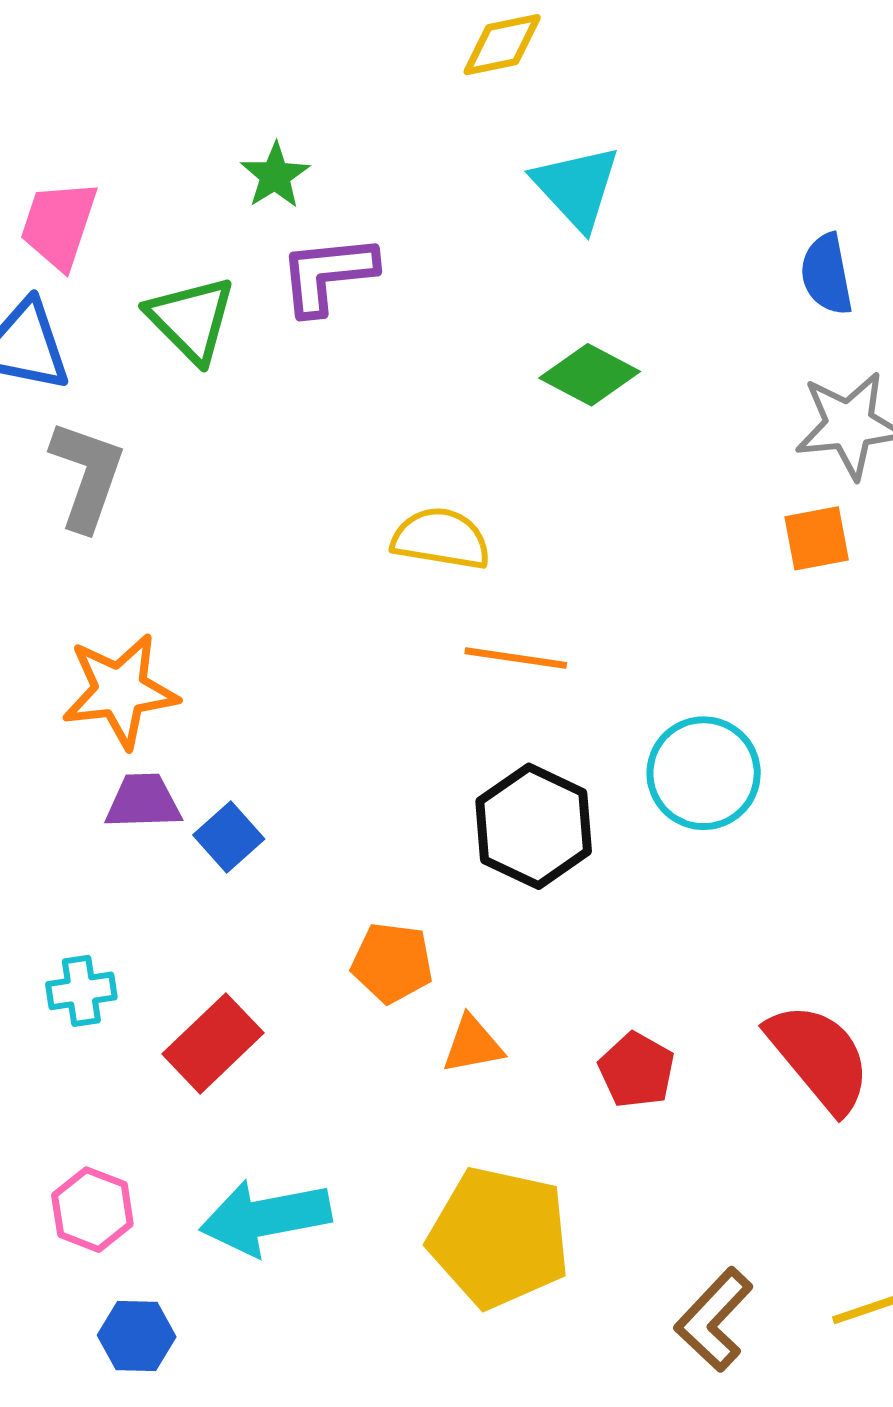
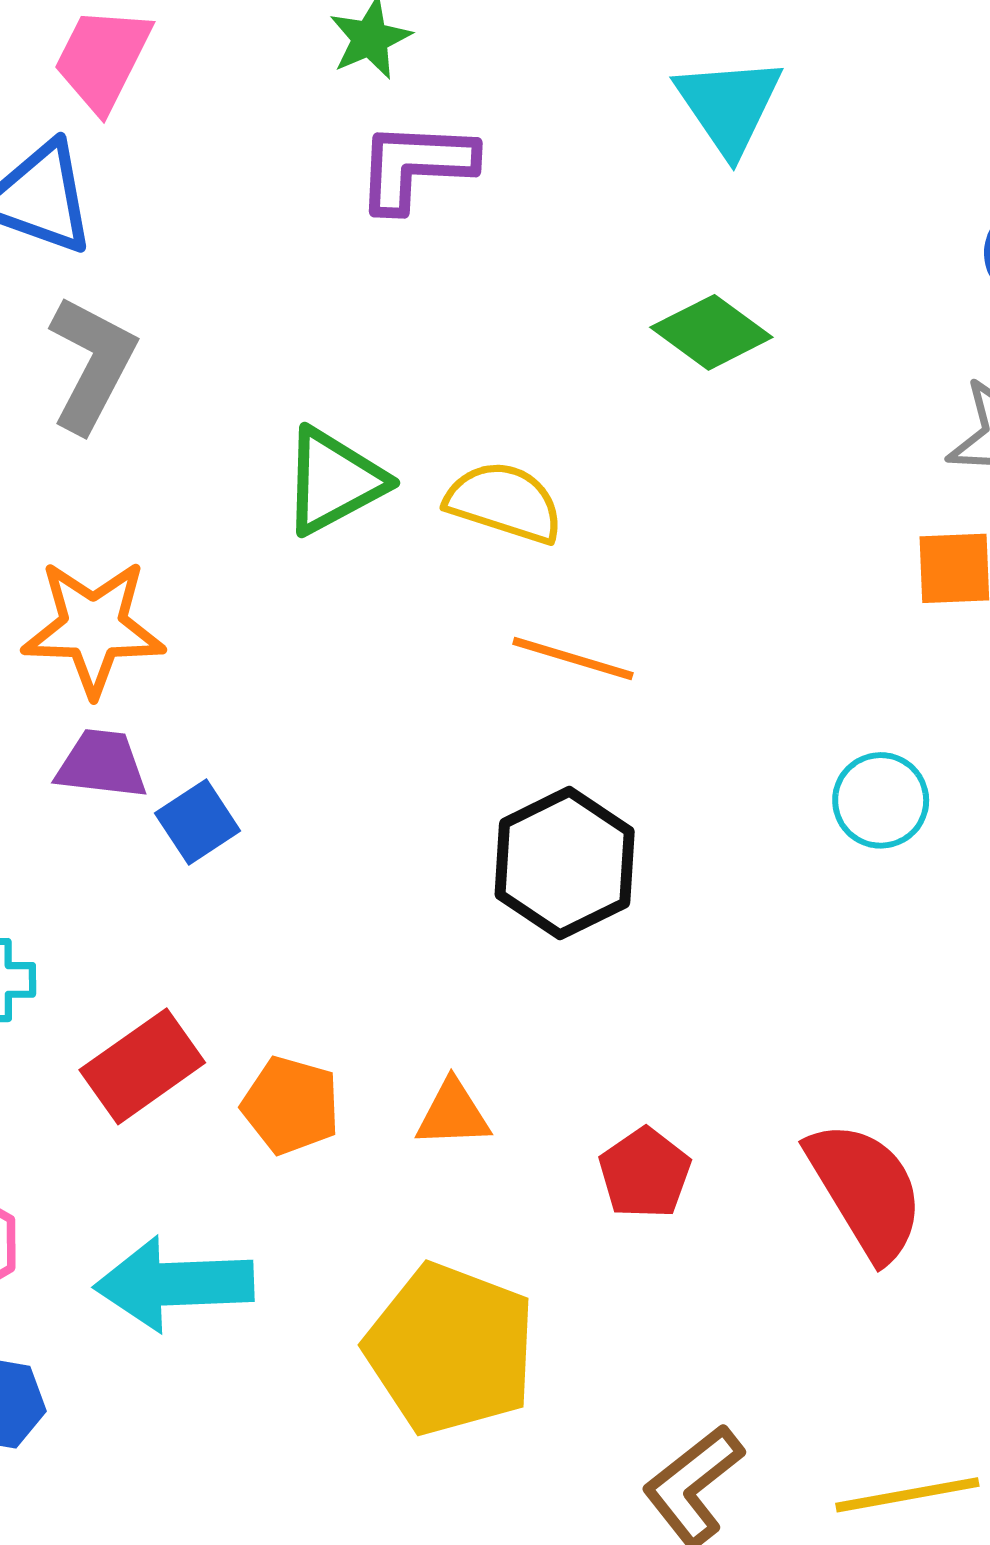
green triangle: (191, 319) -> (334, 481), moved, turned 38
cyan circle: (704, 773) -> (881, 800), moved, size x0.7
orange pentagon: (392, 963) -> (291, 1105), moved

